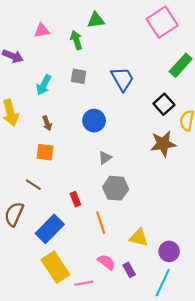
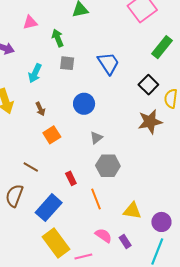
green arrow: (76, 40) -> (58, 38), moved
orange square: (45, 152) -> (52, 135), moved, turned -36

